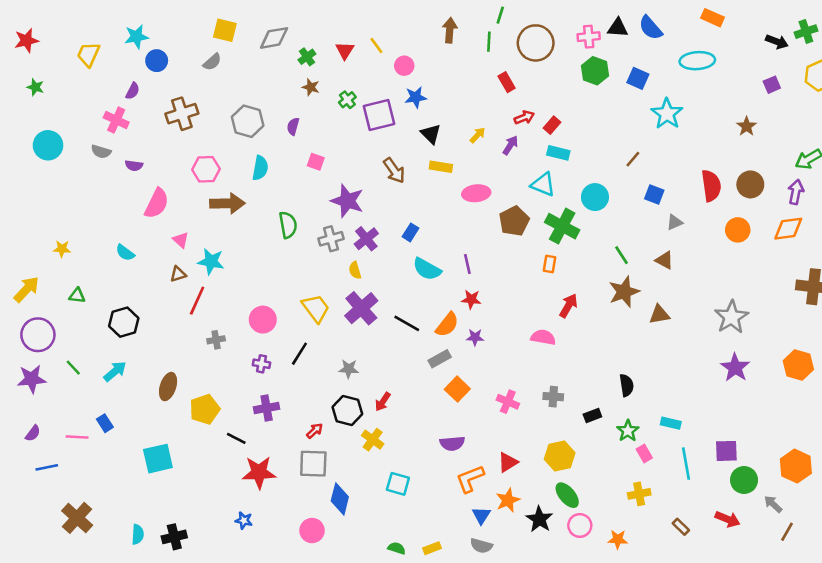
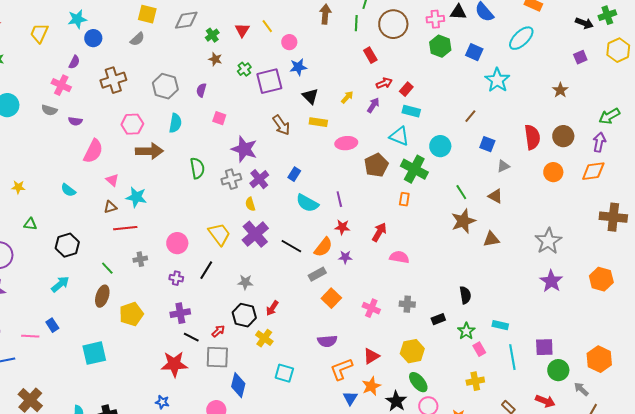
cyan ellipse: (697, 61) -> (521, 38), turned -40
red line: (197, 301) -> (125, 228), turned 60
red arrow: (568, 306) -> (379, 232), moved
green line: (73, 368) -> (107, 268), moved
black line: (236, 438) -> (191, 337), moved

